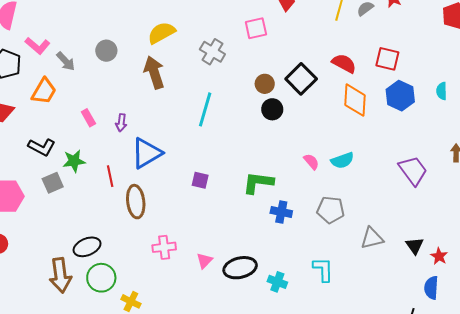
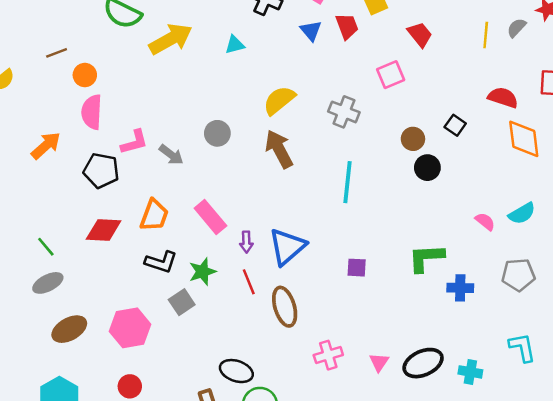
pink L-shape: (38, 46) -> (134, 142), turned -45
black square: (301, 79) -> (455, 125), size x0.6
orange trapezoid: (44, 91) -> (154, 215), moved
pink rectangle: (88, 118) -> (210, 217), size x1.6
purple arrow: (121, 123) -> (246, 242), moved
black ellipse: (87, 247) -> (236, 371), turned 52

